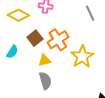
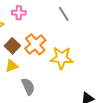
yellow star: (82, 57) -> (62, 58), turned -30
yellow triangle: (45, 60) -> (12, 66), moved

